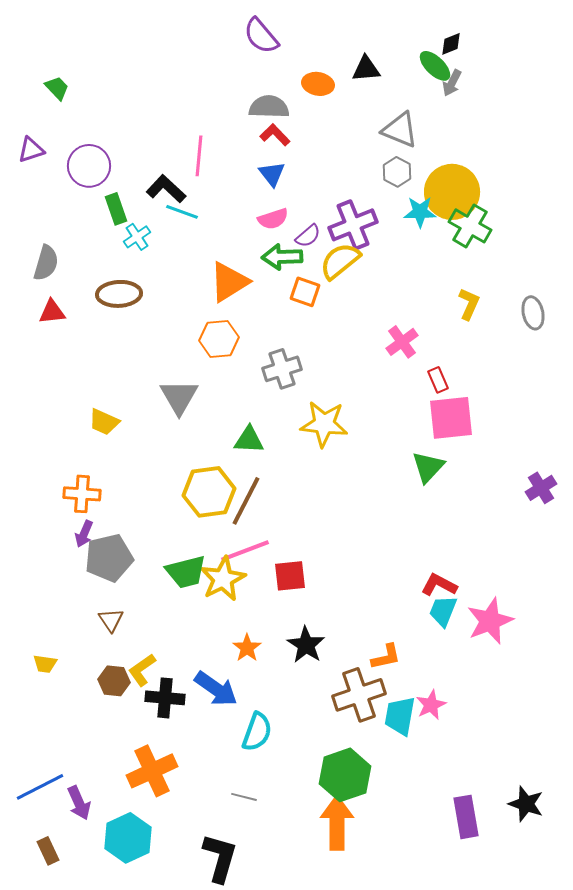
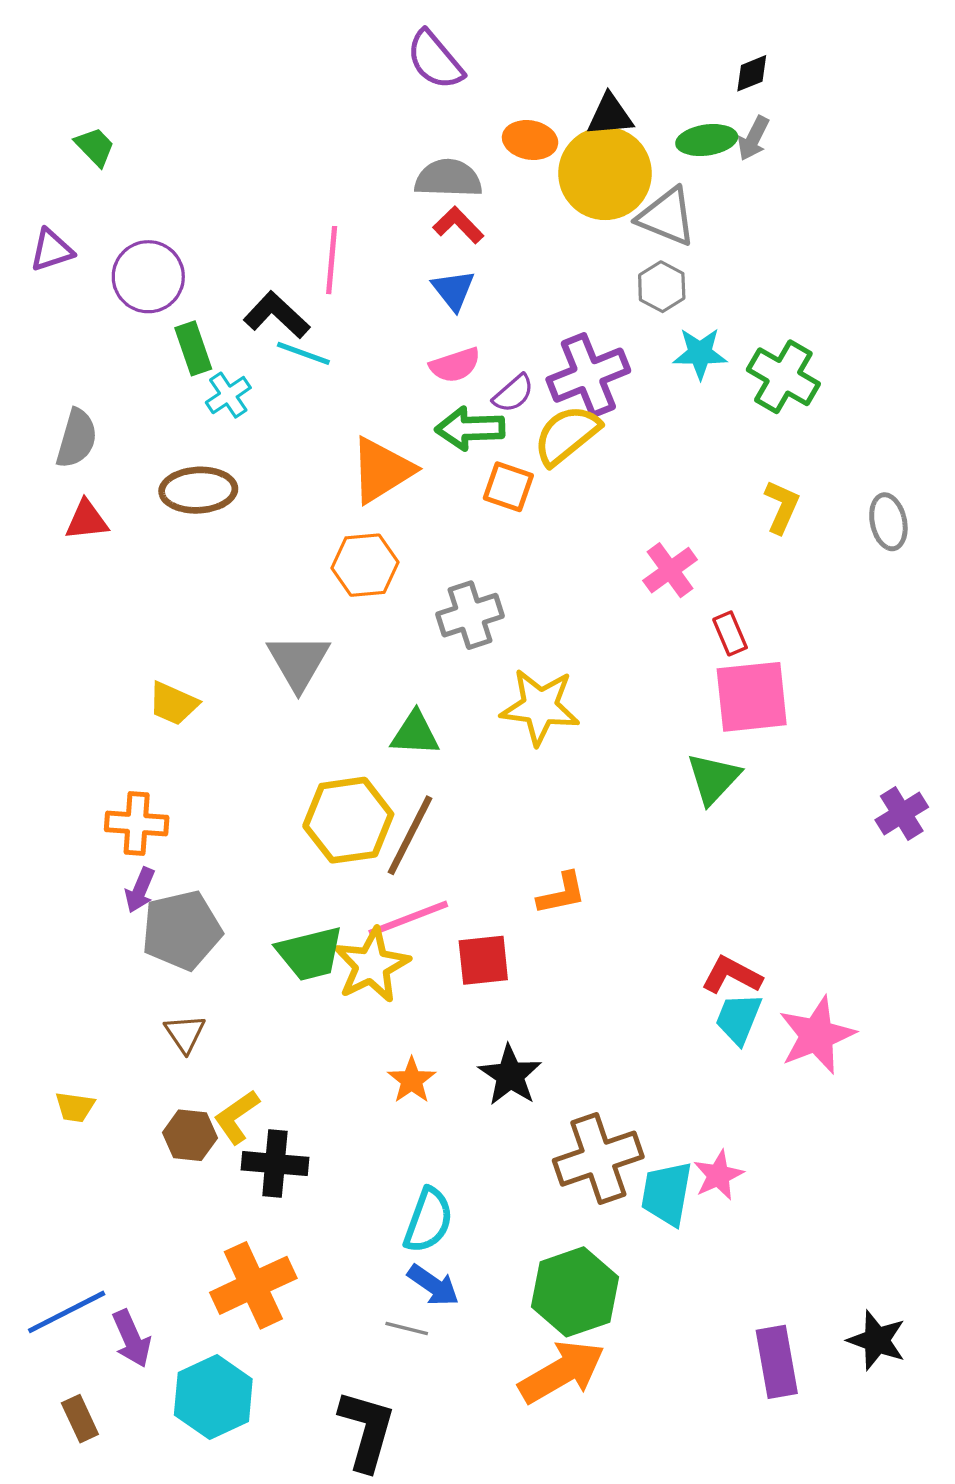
green ellipse: (435, 66) -> (707, 140), moved, turned -52
yellow circle: (452, 192) -> (605, 173), moved
orange L-shape: (386, 657) -> (562, 894), moved
blue arrow: (216, 689) -> (433, 1285), moved, size x0.7
orange arrow: (337, 823) -> (562, 1372), turned 60

